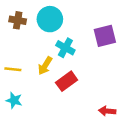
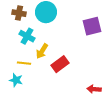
cyan cross: (65, 48) -> (27, 36), moved
yellow line: (13, 69) -> (24, 63), moved

